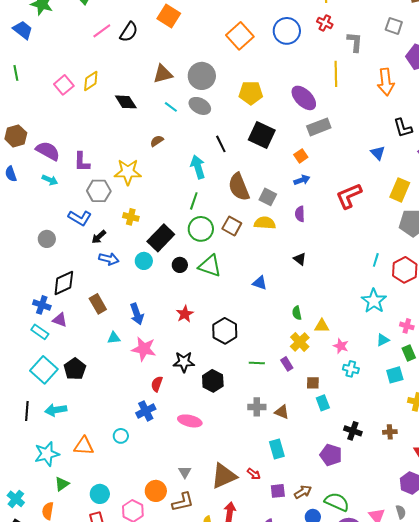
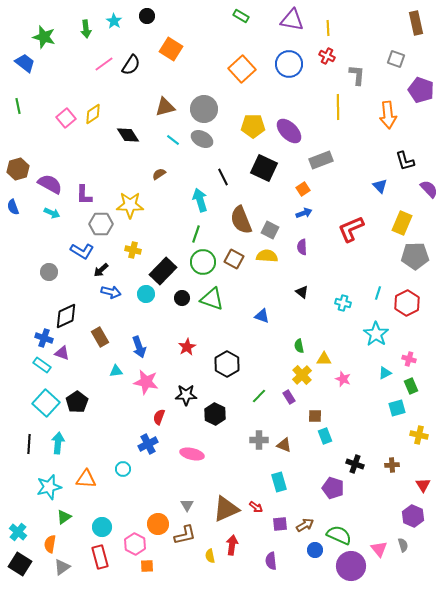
purple ellipse: (304, 98) -> (289, 131), moved
green line: (257, 363) -> (259, 396), turned -49
cyan cross: (351, 369) -> (343, 303), moved
cyan arrow: (56, 410) -> (58, 443), turned 105

